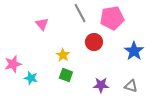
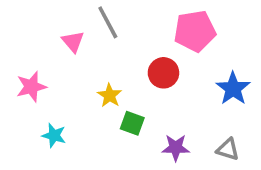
gray line: (80, 13) -> (108, 22), moved
pink star: (13, 64) -> (31, 87), moved
green square: (66, 75) -> (132, 123), moved

